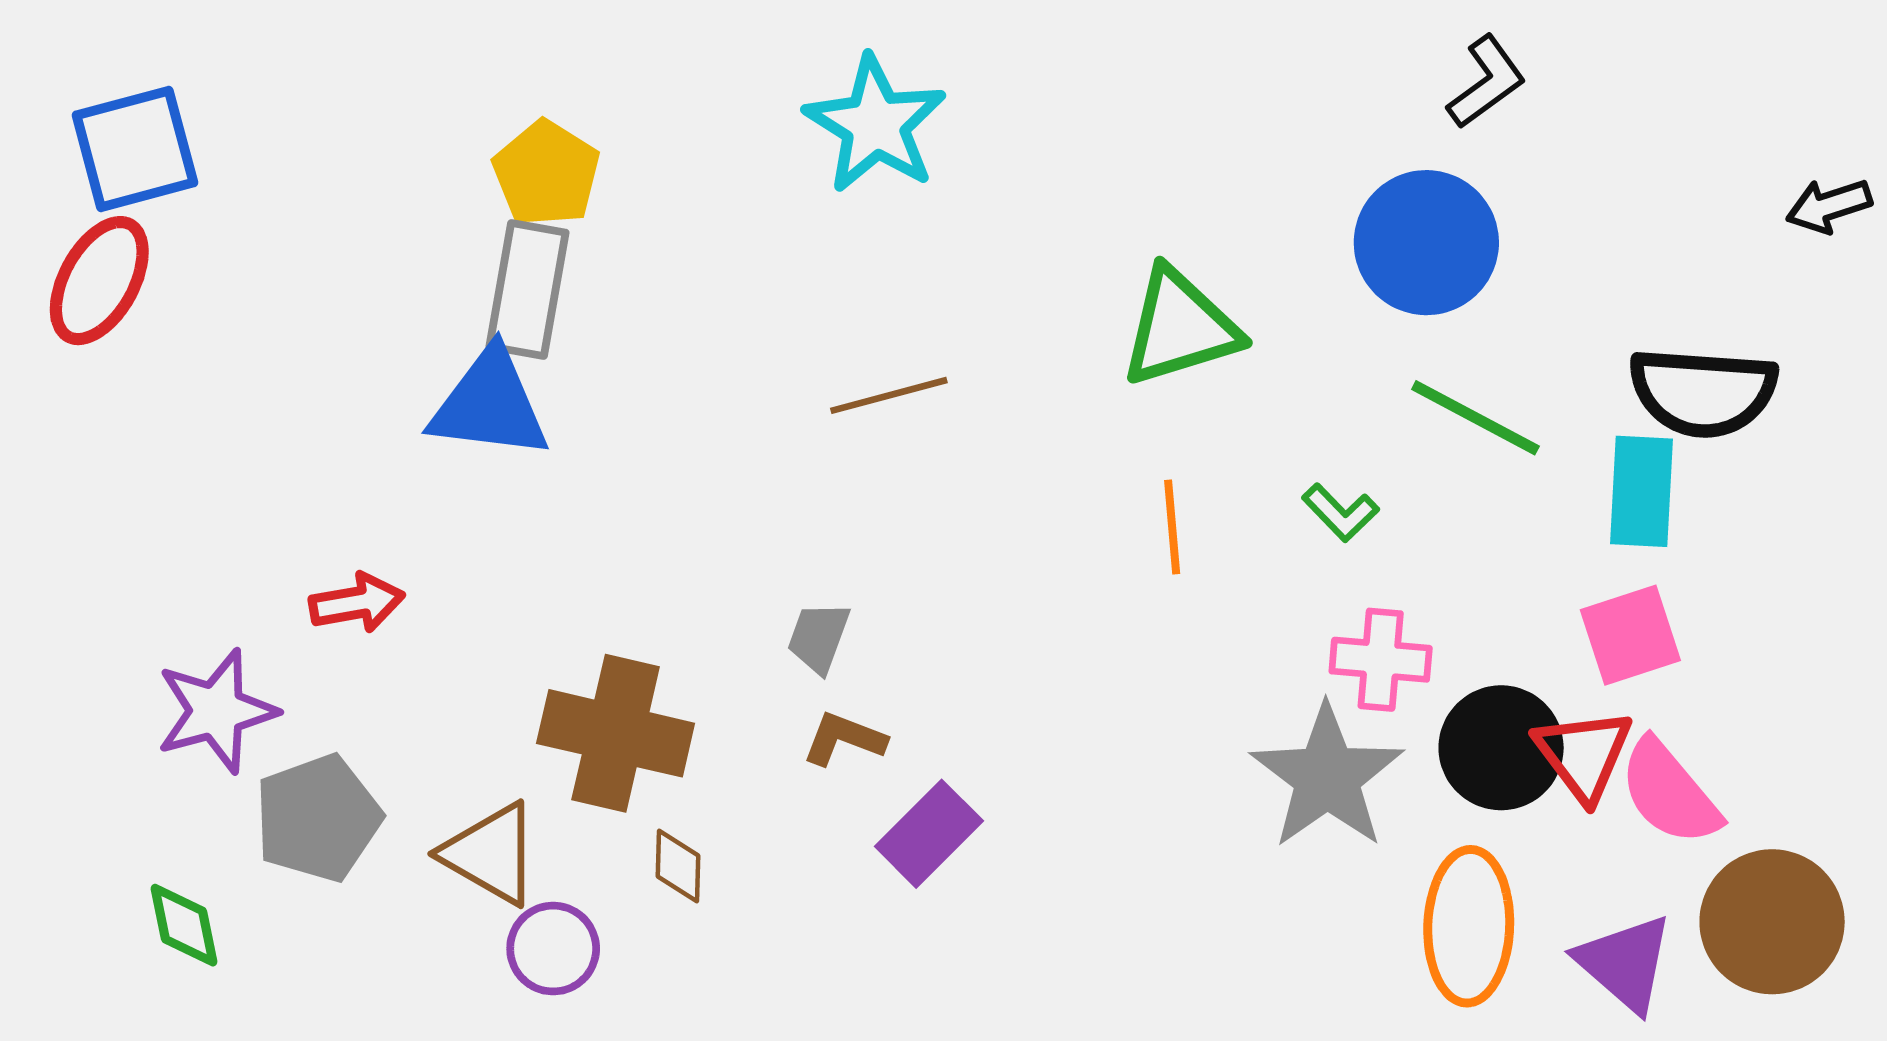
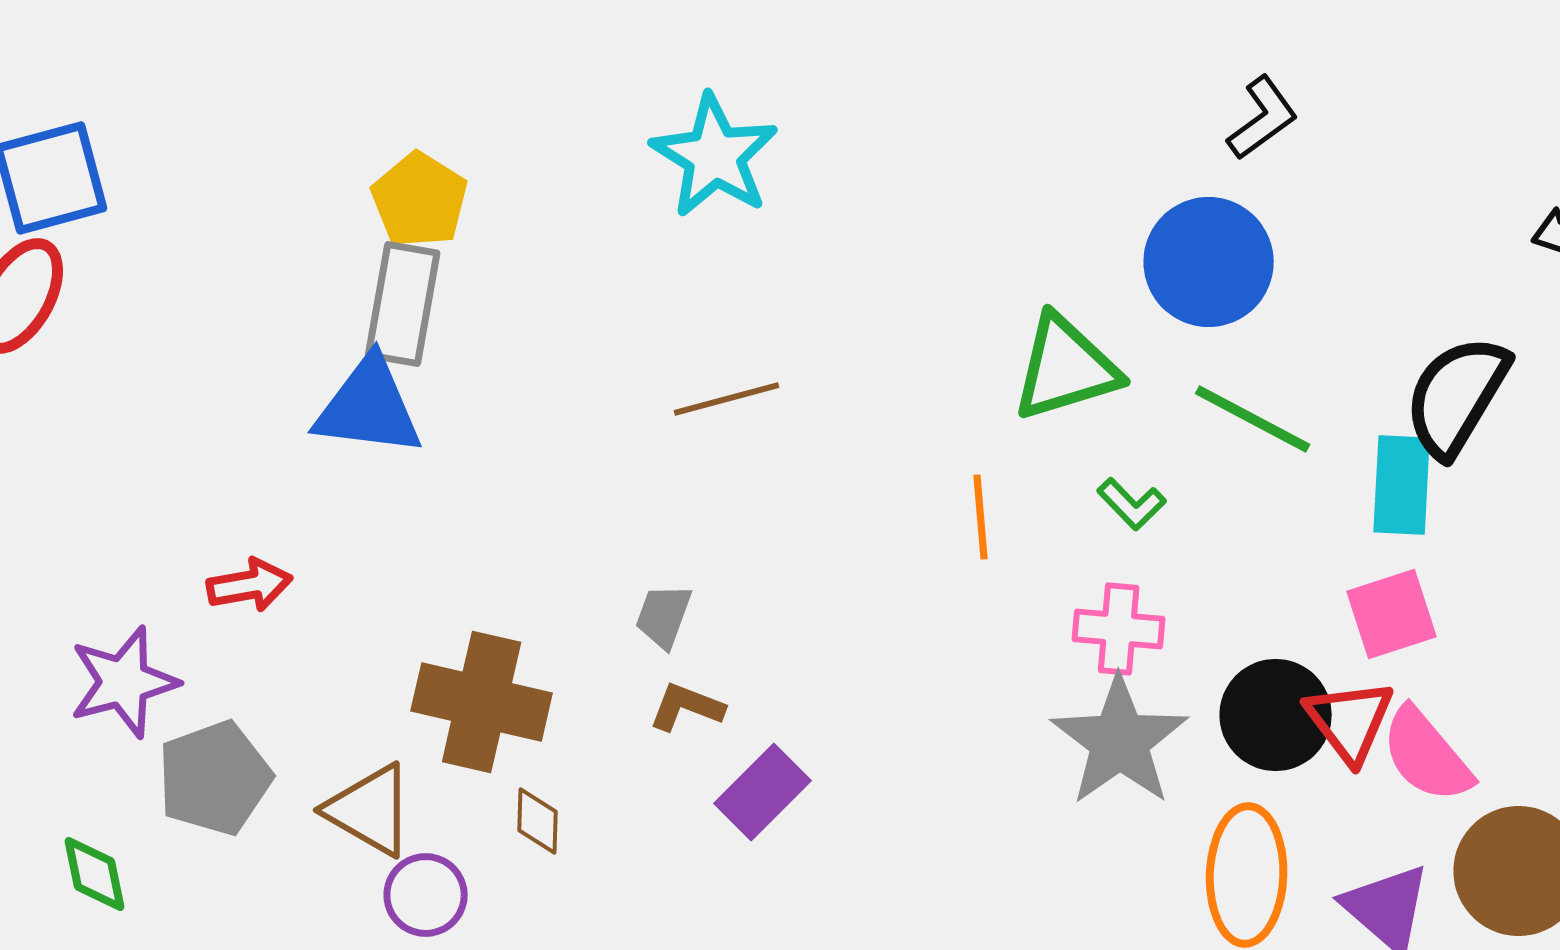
green triangle: (1180, 327) -> (1066, 368), moved
black semicircle: (1703, 392) -> (1457, 396), turned 117
pink cross: (1381, 660) -> (1119, 629), moved

